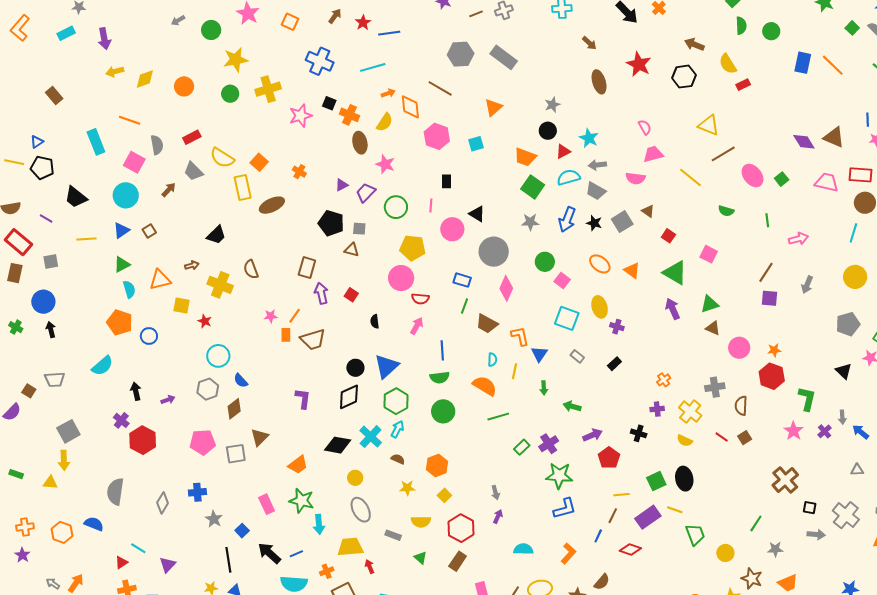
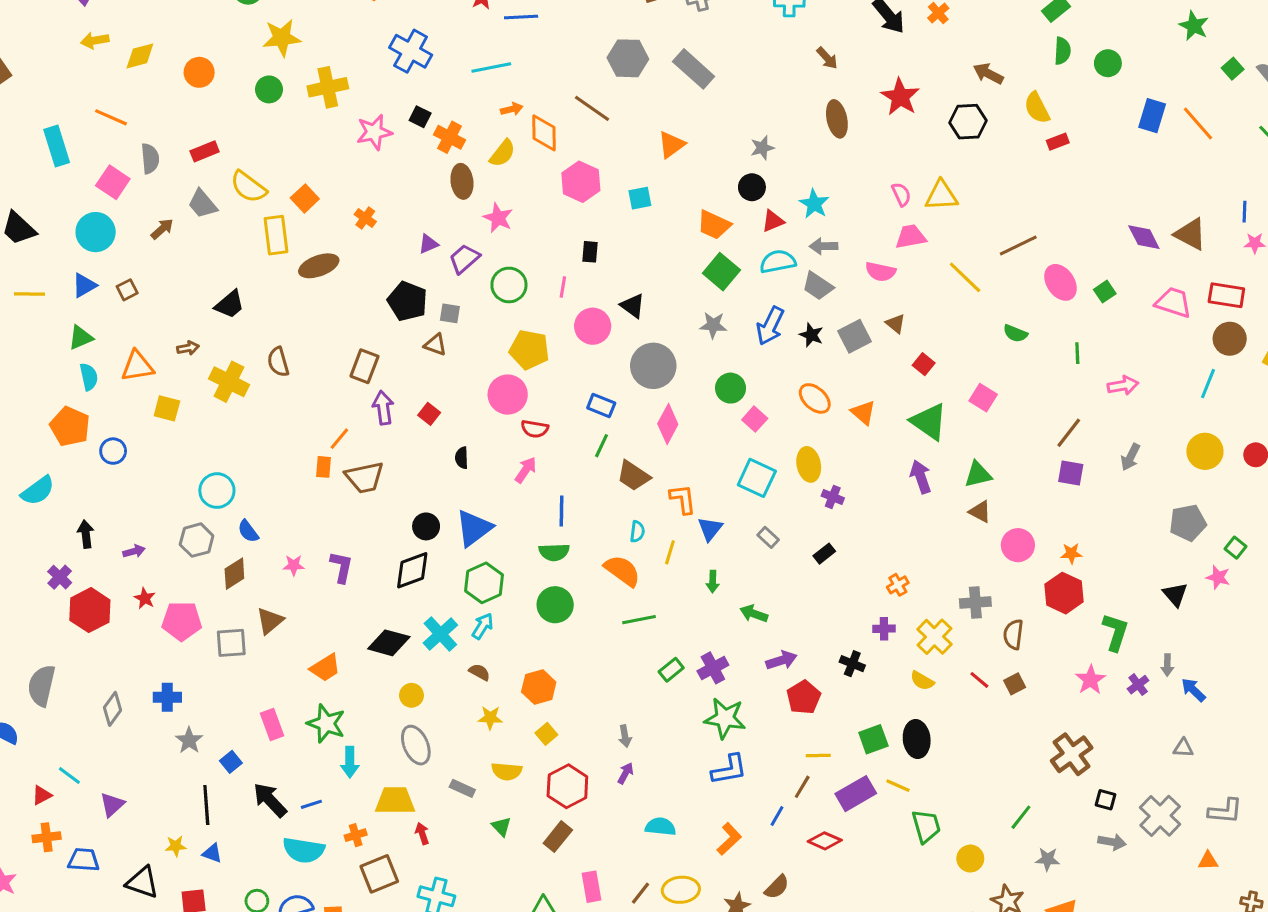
yellow triangle: (709, 125) -> (941, 196), moved, turned -30
pink star: (271, 316) -> (294, 565), moved
red star: (205, 321) -> (145, 598), moved

